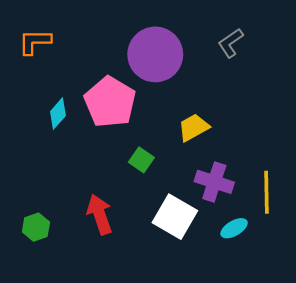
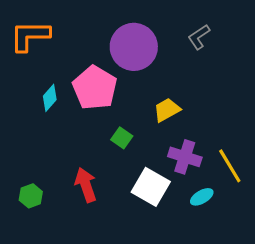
orange L-shape: (35, 42) -> (30, 36), size x1.4
yellow line: (266, 192) -> (230, 166), turned -30

